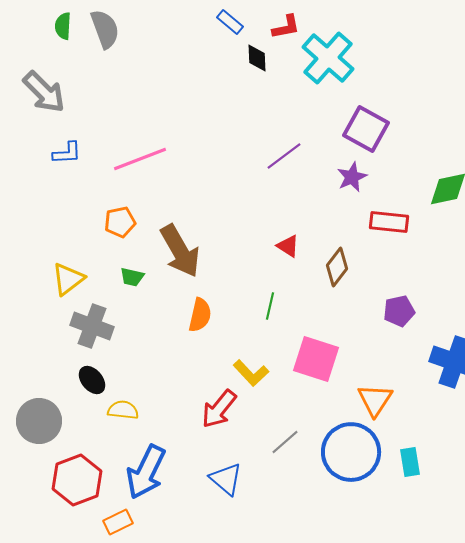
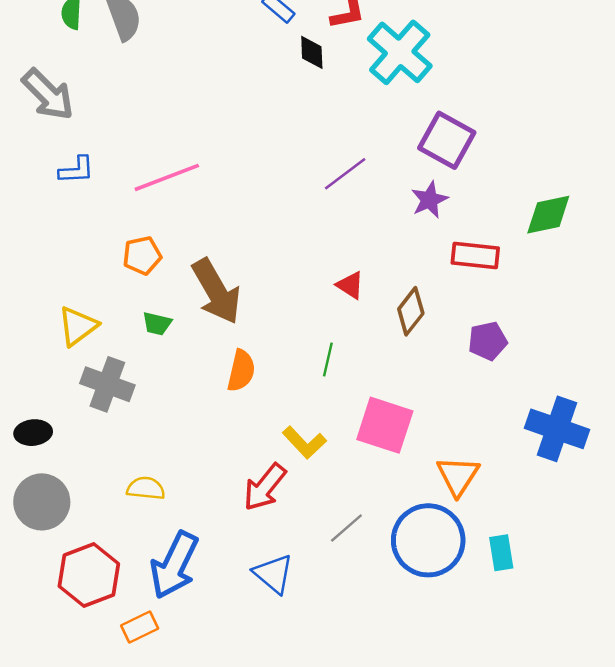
purple pentagon: (399, 311) -> (488, 341), moved
black ellipse: (92, 380) -> (33, 433), moved, turned -56

